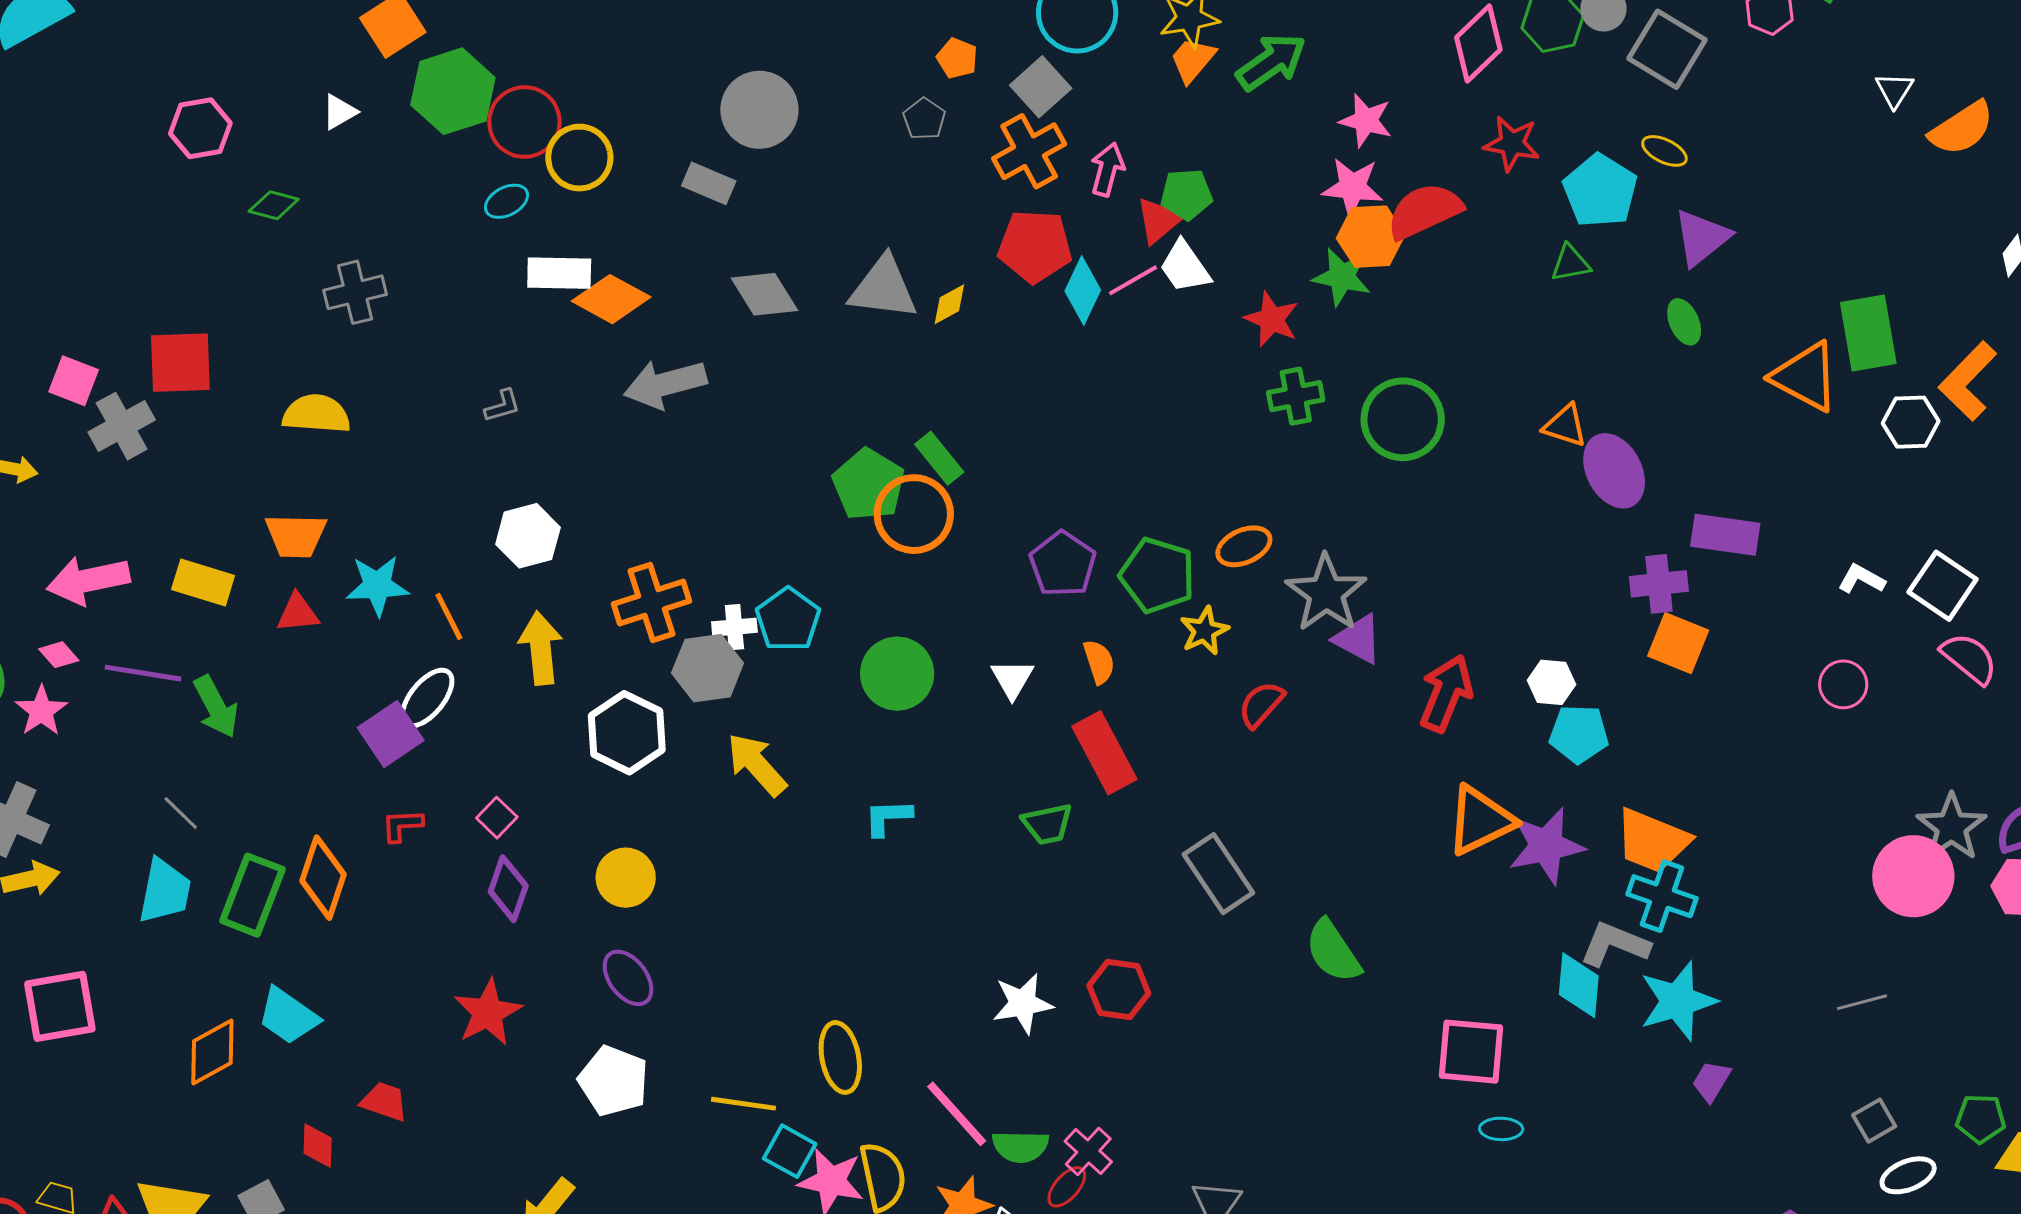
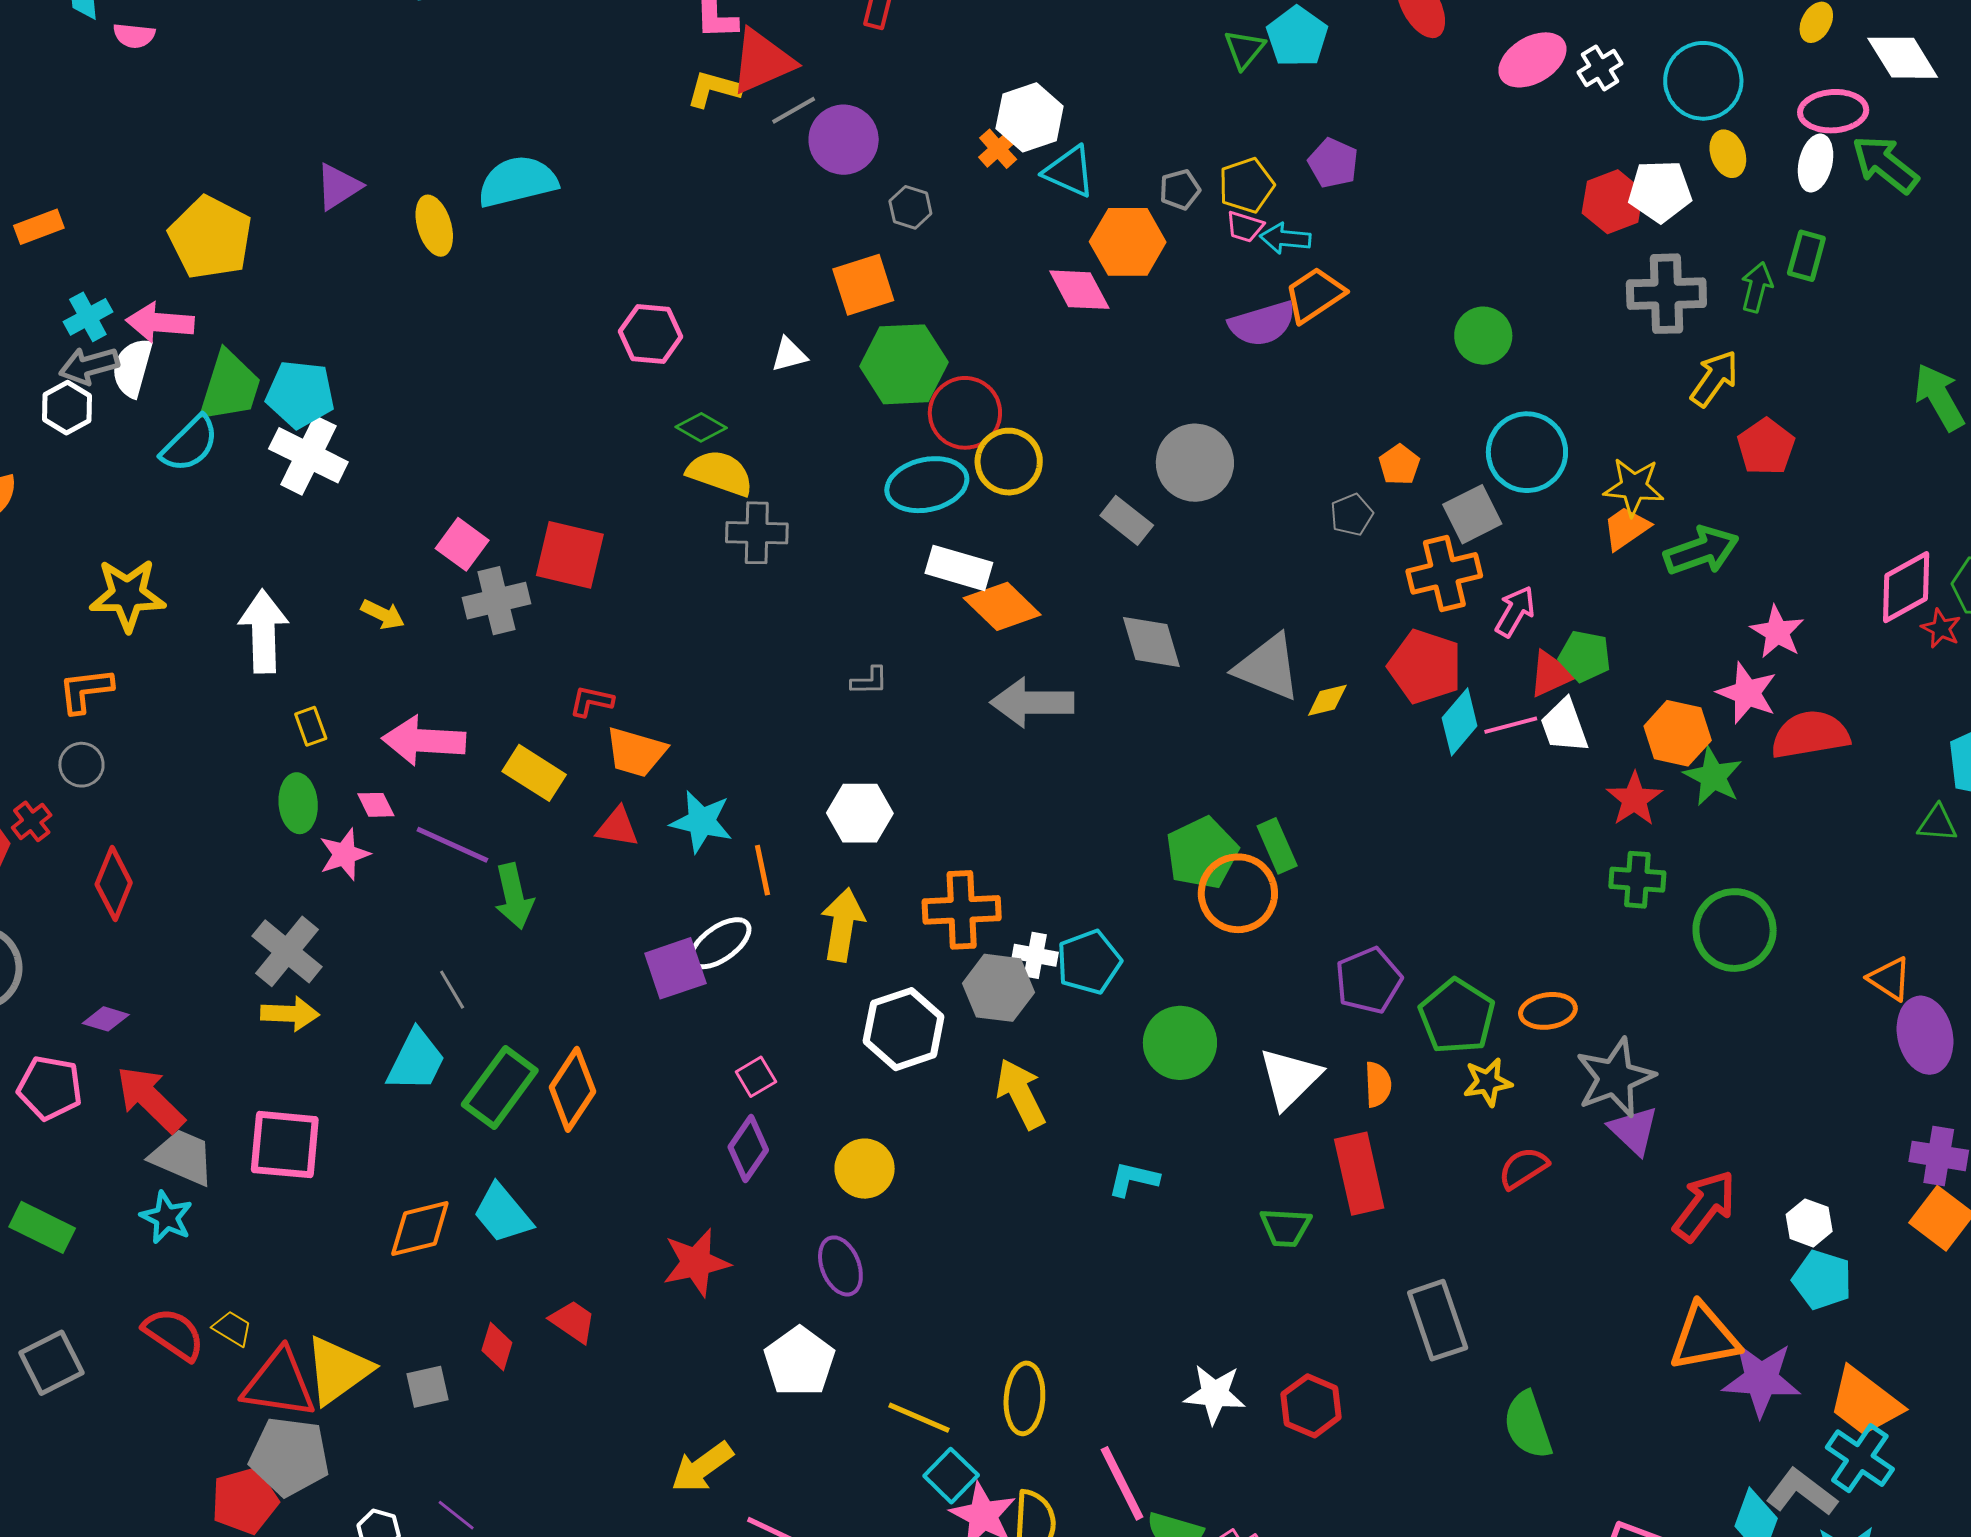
red star: (1512, 144) -> (1941, 628), moved, size x0.7
cyan ellipse: (506, 201) -> (927, 485), size x1.8
orange hexagon: (1371, 237) -> (1678, 733), moved
yellow semicircle: (316, 414) -> (720, 473), moved
white triangle: (1012, 679) -> (1290, 1078), size x1.5
red L-shape: (402, 825) -> (591, 701), moved

